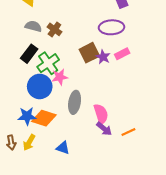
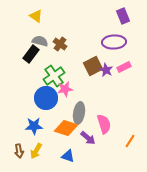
black rectangle: (29, 54) -> (31, 54), moved
orange diamond: (44, 118) -> (66, 128), moved
purple arrow: (104, 129) -> (88, 138), moved
orange line: (128, 132) -> (130, 141), turned -32

